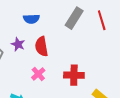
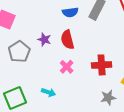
blue semicircle: (31, 19) -> (70, 12), moved

